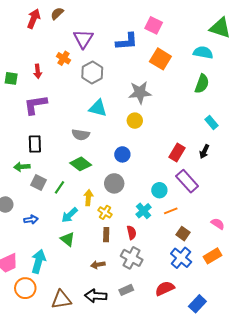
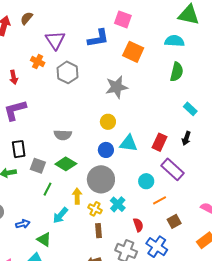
cyan triangle: (98, 108) -> (129, 143), moved
yellow circle: (135, 121) -> (108, 122), moved
gray square: (38, 183) -> (38, 166), moved
gray circle: (114, 183) -> (101, 179), size x1.4
cyan cross: (143, 211) -> (118, 204), moved
red semicircle: (131, 233) -> (138, 225), moved
brown square: (183, 234) -> (174, 221), turned 32
green triangle: (68, 239) -> (44, 240), moved
blue cross: (181, 258) -> (157, 247), moved

